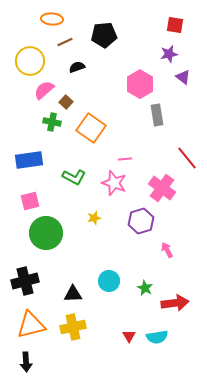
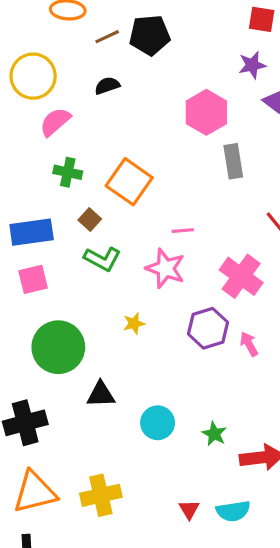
brown line: (65, 42) -> (107, 37), moved
brown square: (66, 102) -> (90, 220), moved
pink square: (30, 201) -> (33, 279), moved
pink arrow: (167, 250) -> (249, 344), moved
black triangle: (73, 294) -> (101, 394), moved

